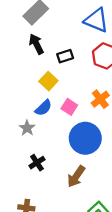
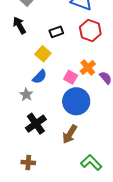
black arrow: (36, 44) -> (19, 25), moved
pink square: (69, 107) -> (71, 77), moved
black cross: (37, 163) -> (36, 124), size x1.5

